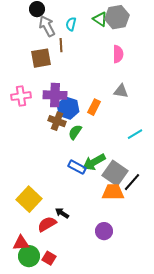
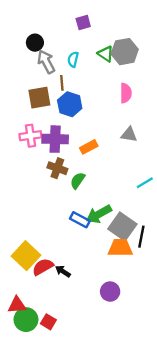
pink cross: (21, 96) -> (30, 136), moved
orange rectangle: (94, 107) -> (89, 147), moved, turned 35
blue hexagon: (68, 108) -> (70, 104), moved
black line: (132, 182) -> (141, 237), turned -30
red semicircle: (47, 224) -> (43, 267), moved

